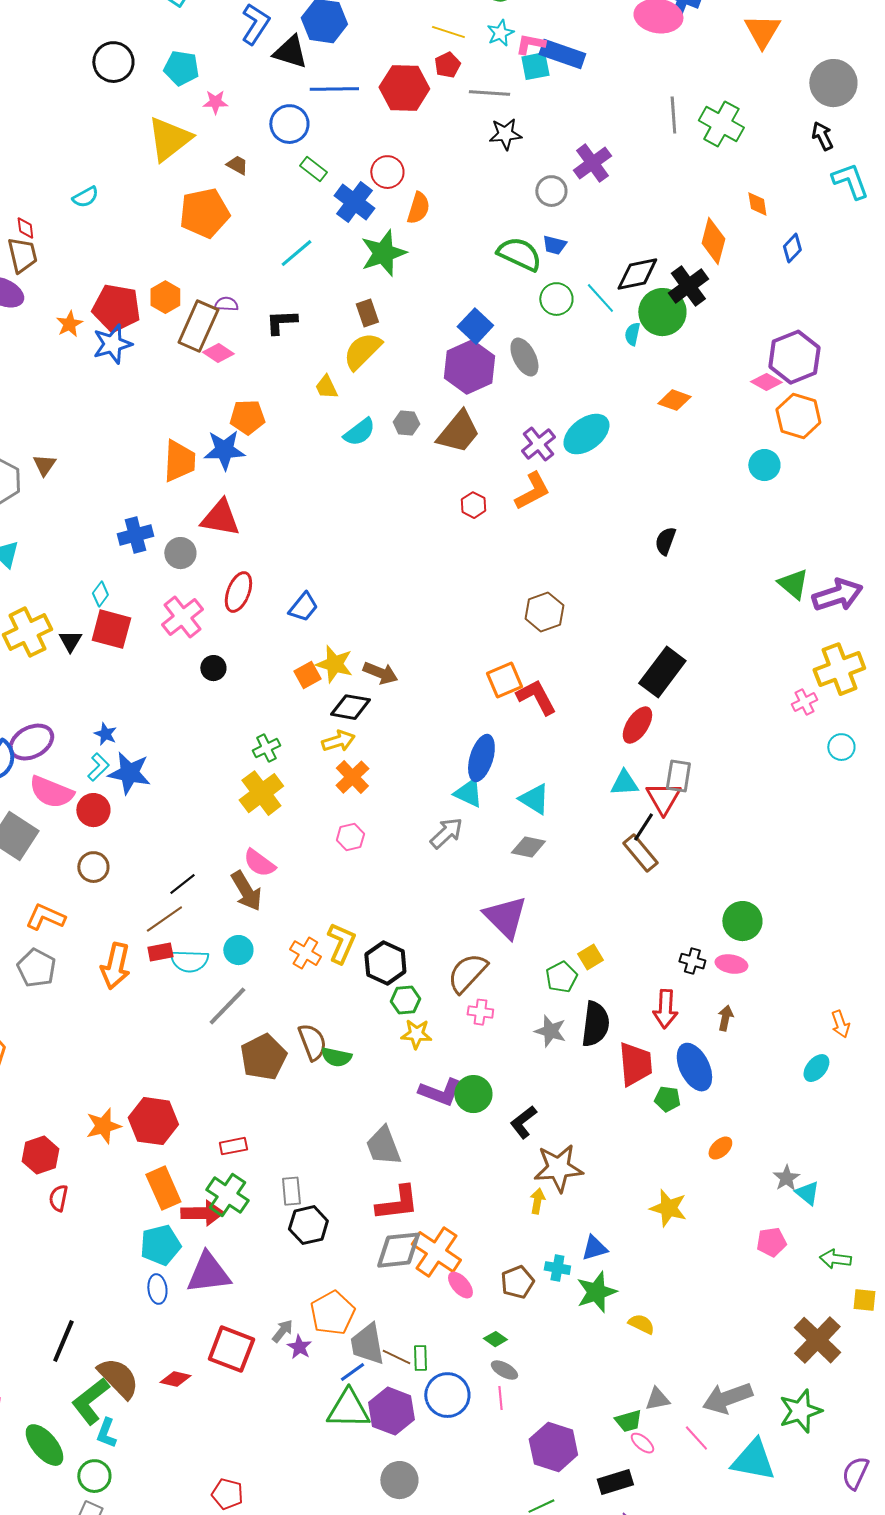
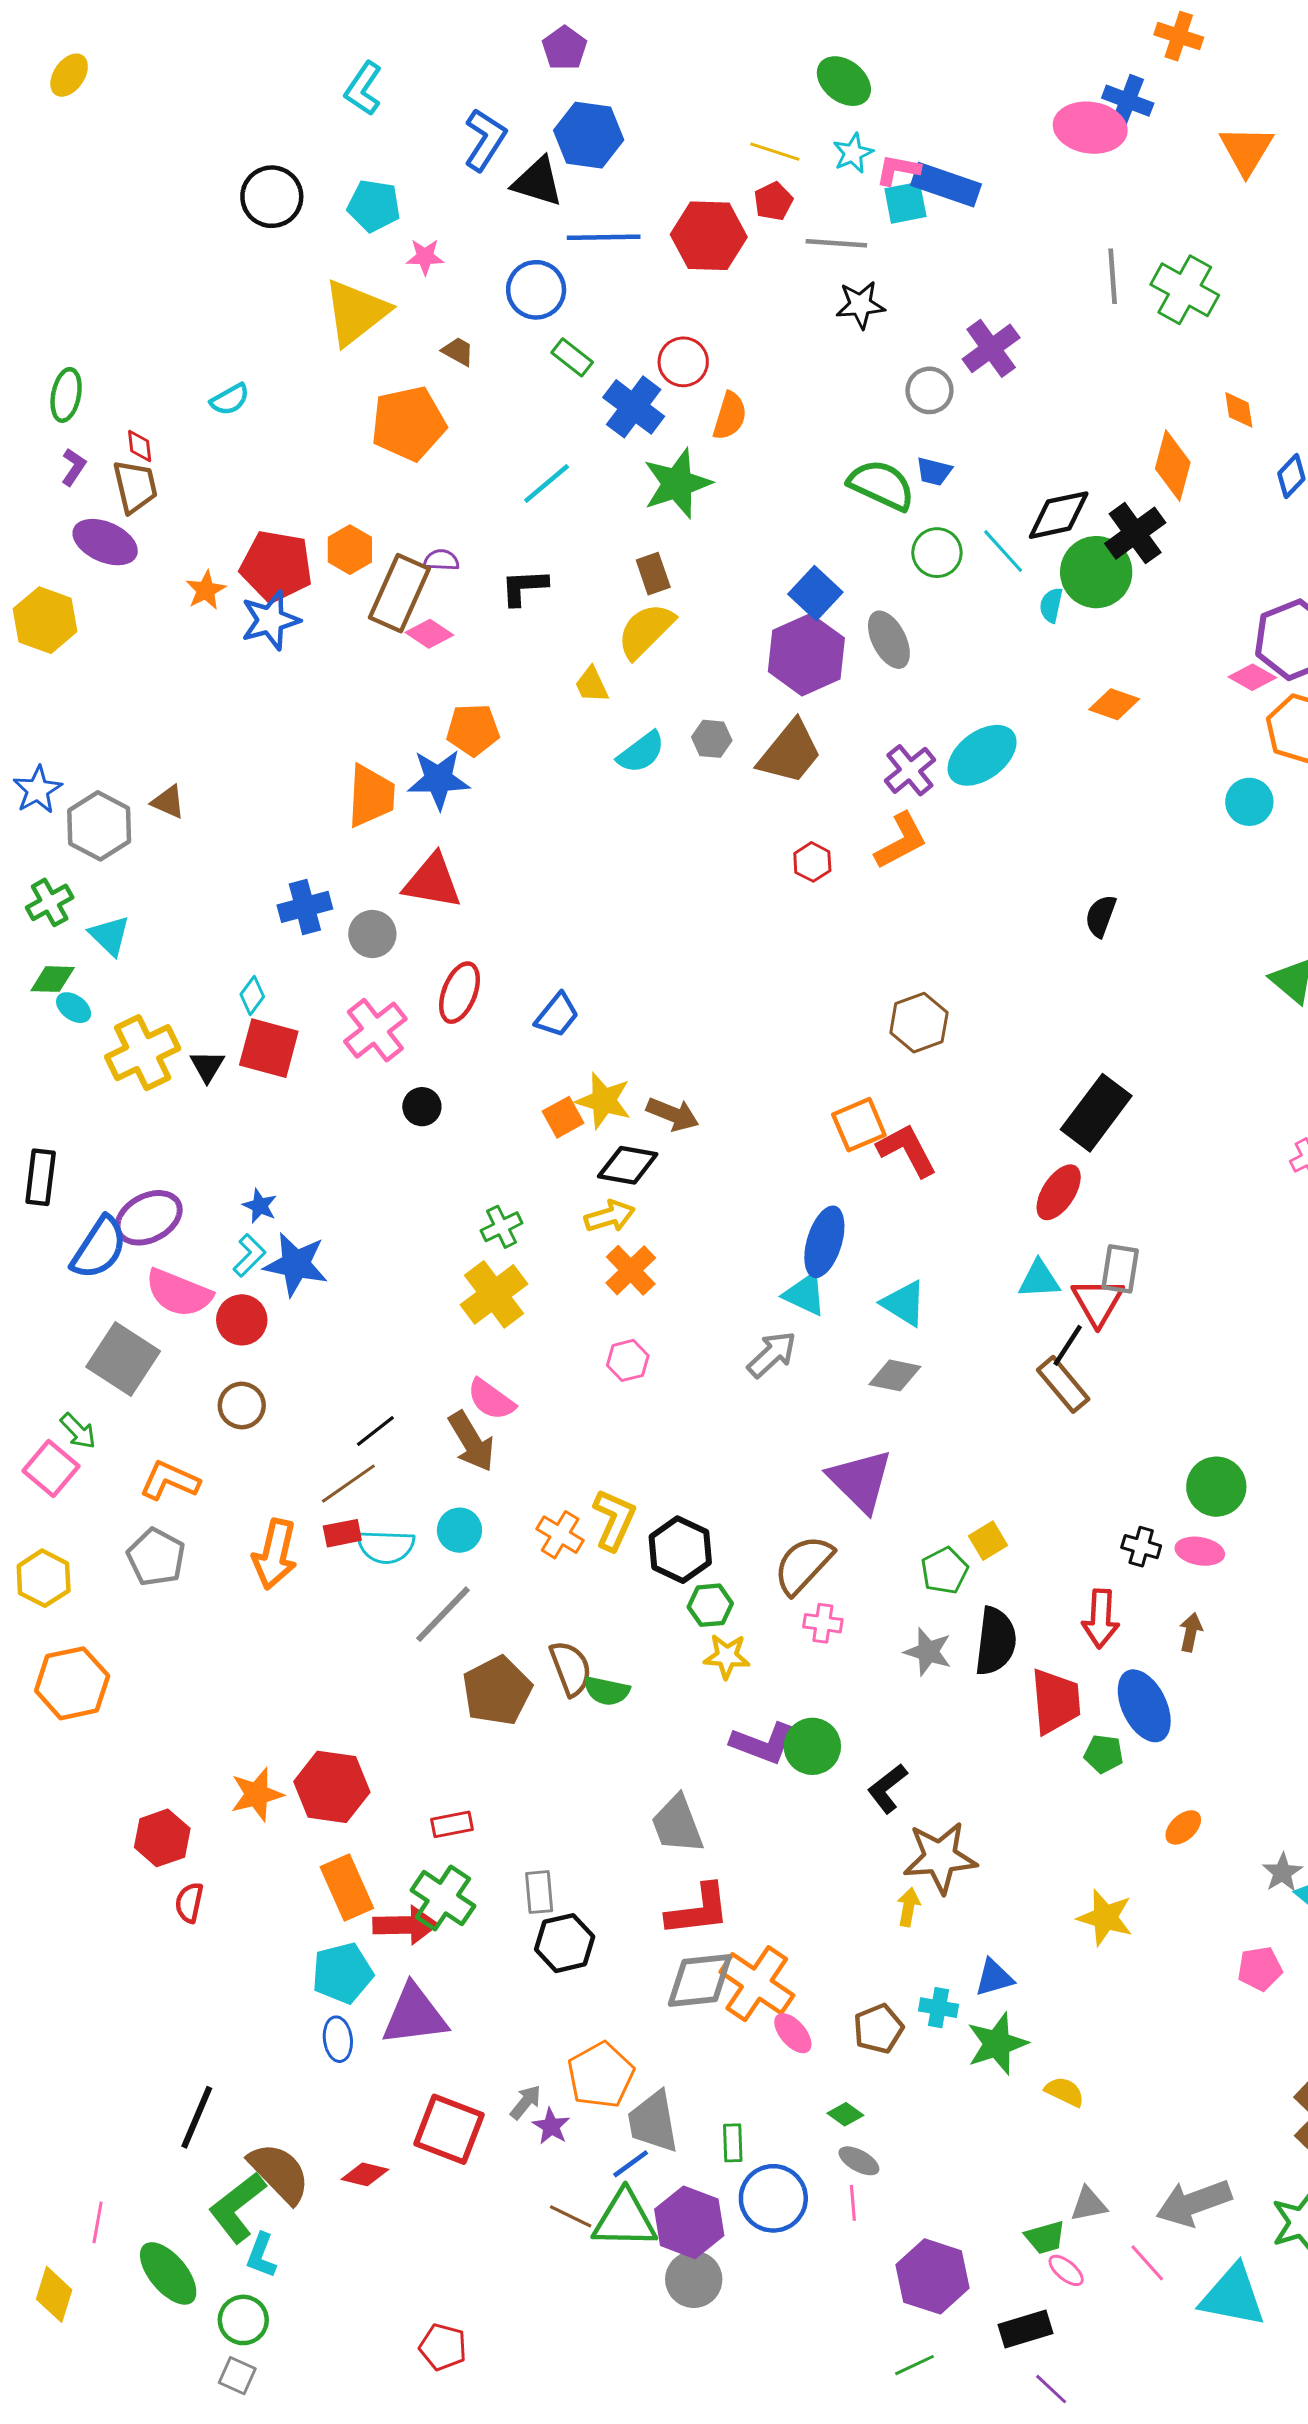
brown triangle: (44, 465) -> (168, 802), turned -40
brown line: (396, 1357) -> (571, 2216), moved
gray circle: (399, 1480) -> (694, 2279), moved

